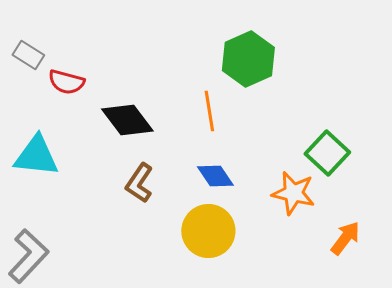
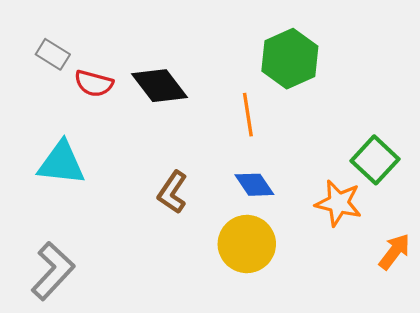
black diamond: (127, 120) -> (159, 86), moved

